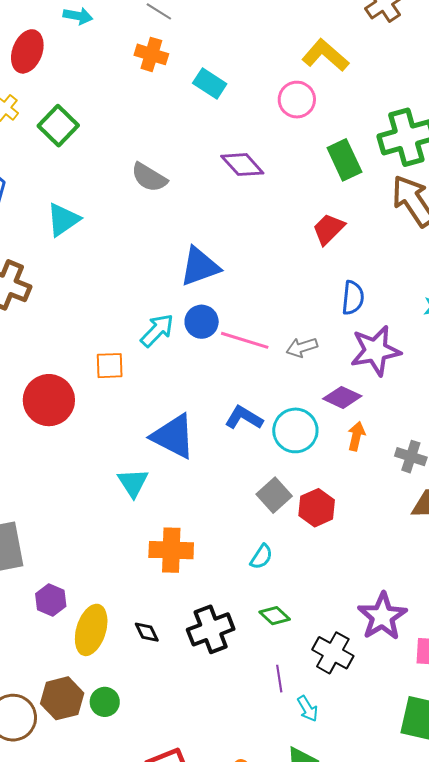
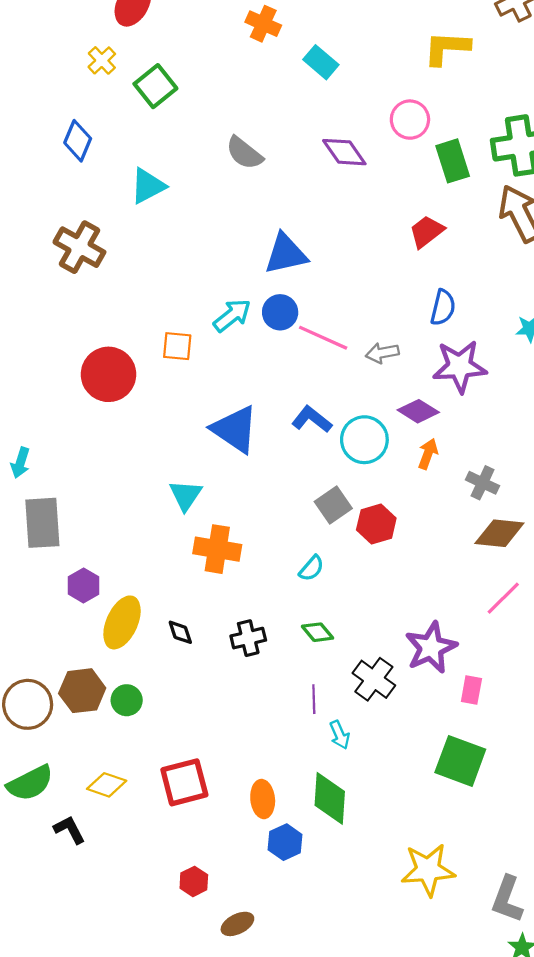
yellow L-shape: (325, 55) -> (447, 48), turned -45
pink circle: (297, 100) -> (410, 120), moved
cyan triangle: (133, 483) -> (186, 495), moved
black cross: (211, 629) -> (248, 638), size x0.7

